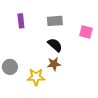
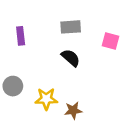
purple rectangle: (21, 21) -> (21, 36), moved
brown star: (54, 64) -> (73, 110), moved

